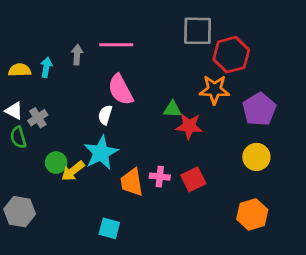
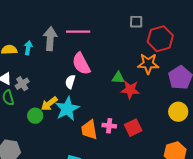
gray square: (198, 31) -> (136, 22), size x0.6
gray arrow: (77, 55) -> (50, 39), size x1.6
yellow arrow: (73, 171) -> (49, 104), moved

